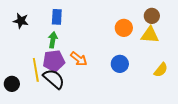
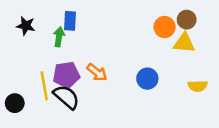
orange circle: (124, 28) -> (165, 27), moved
green arrow: (53, 40) -> (59, 37), moved
yellow semicircle: (161, 70) -> (198, 86), turned 49

